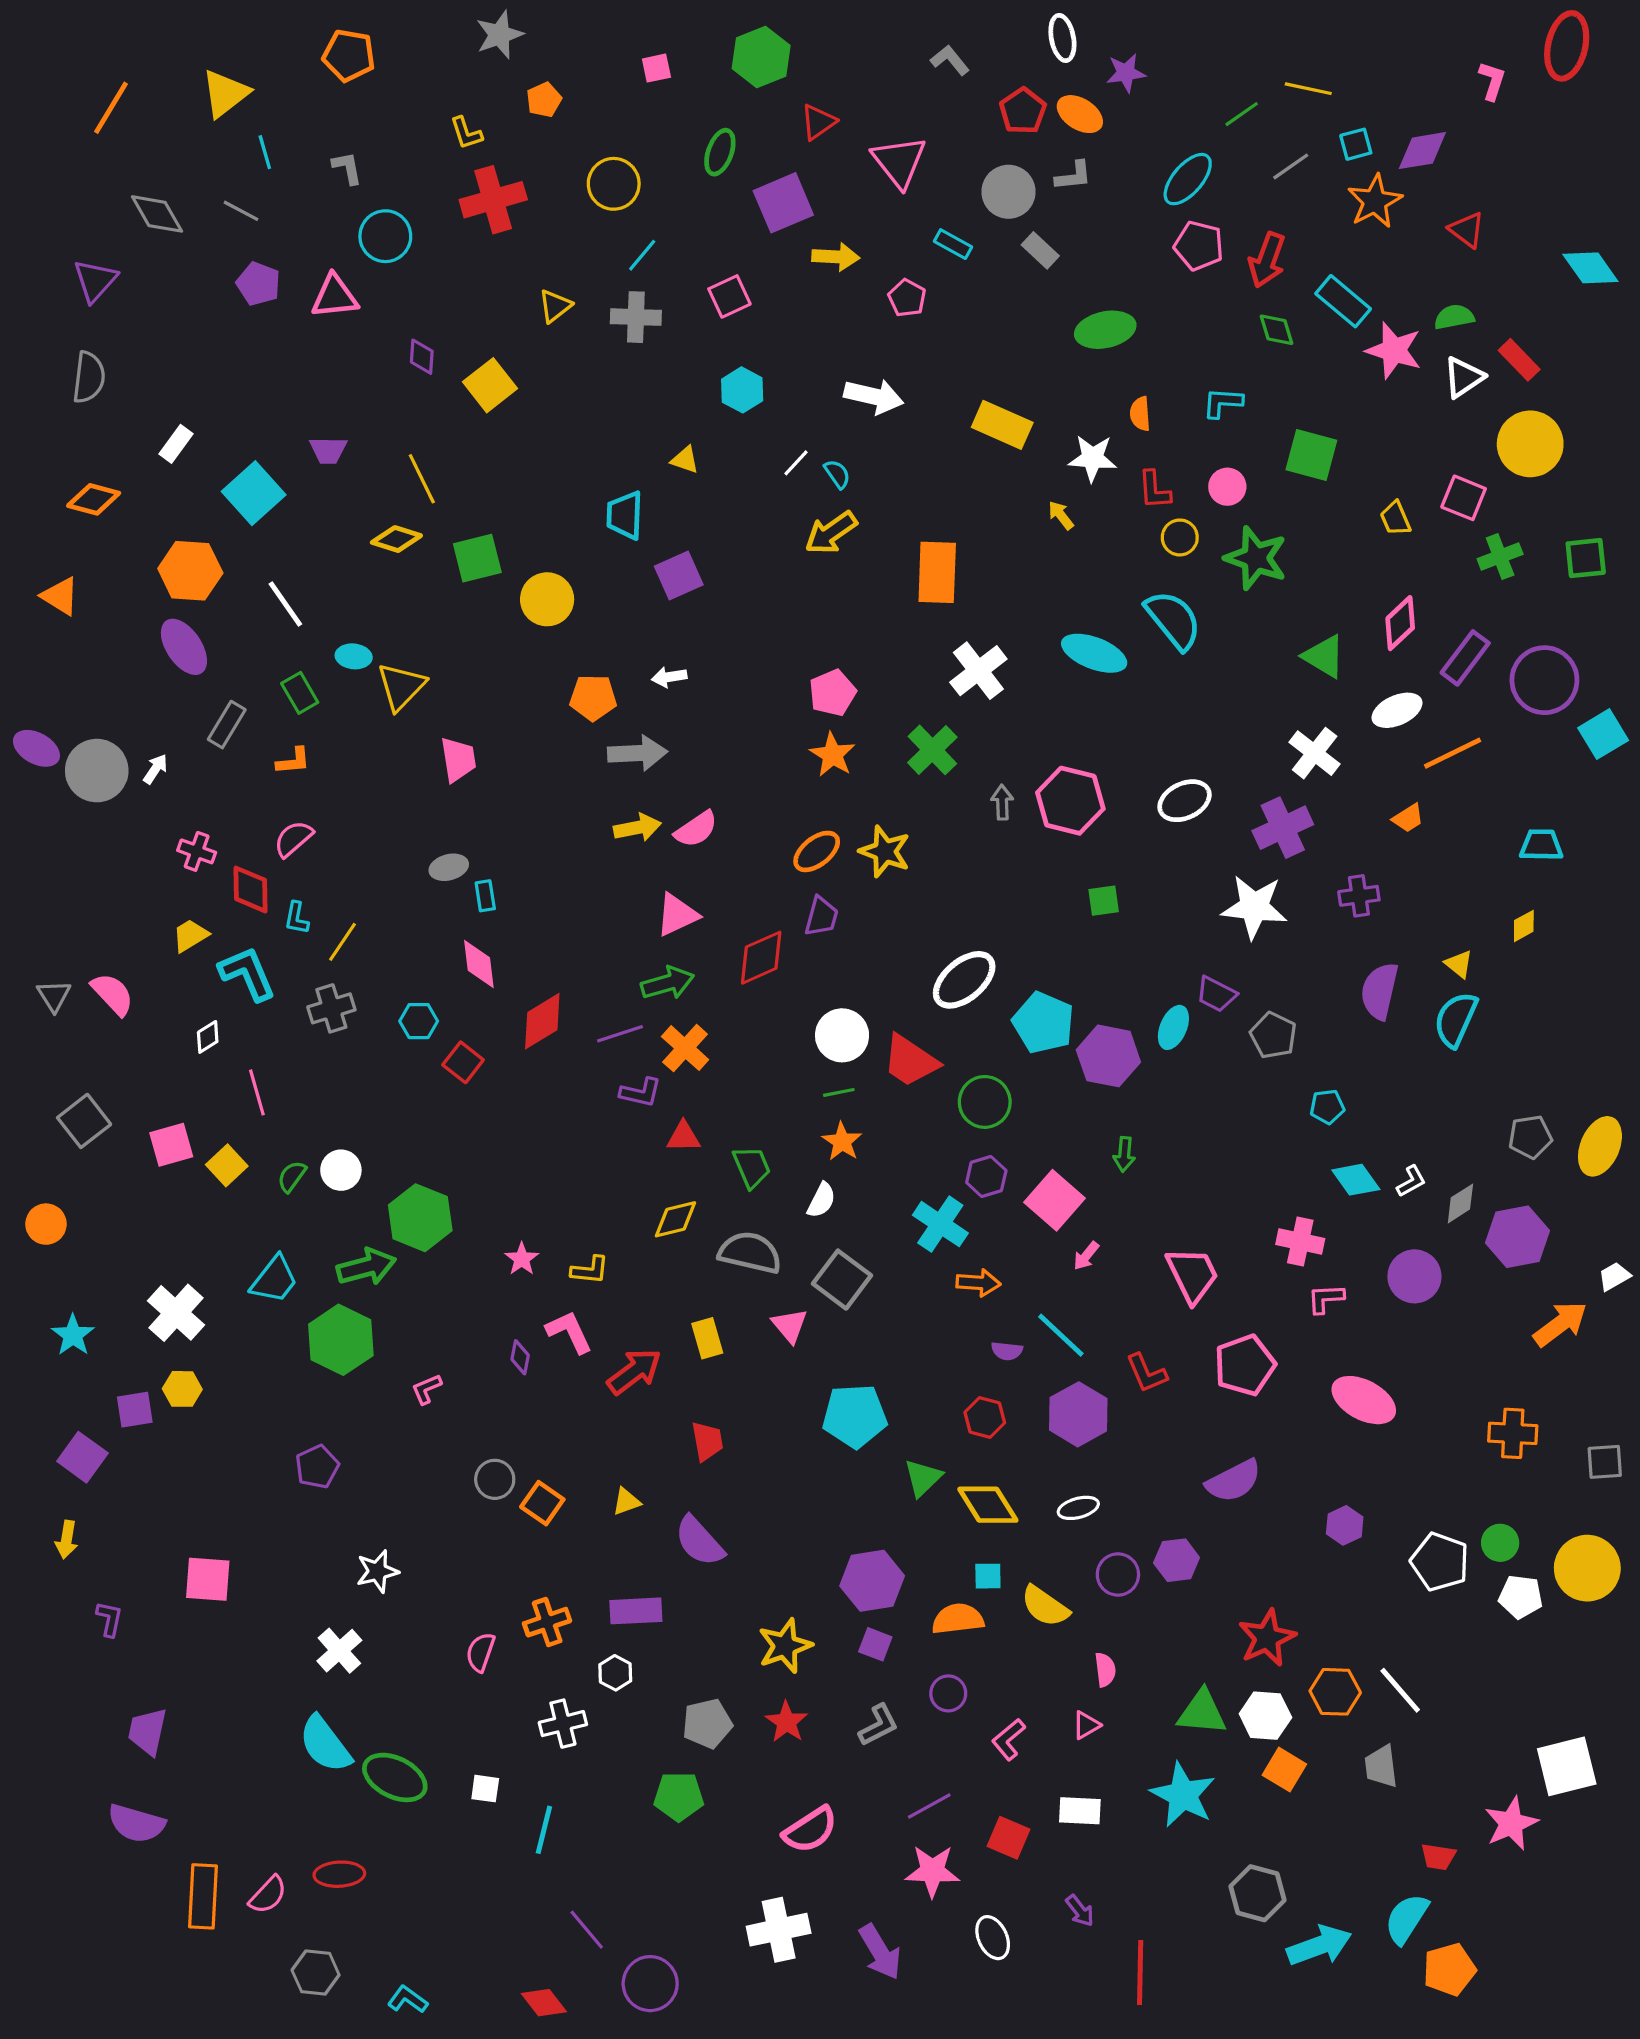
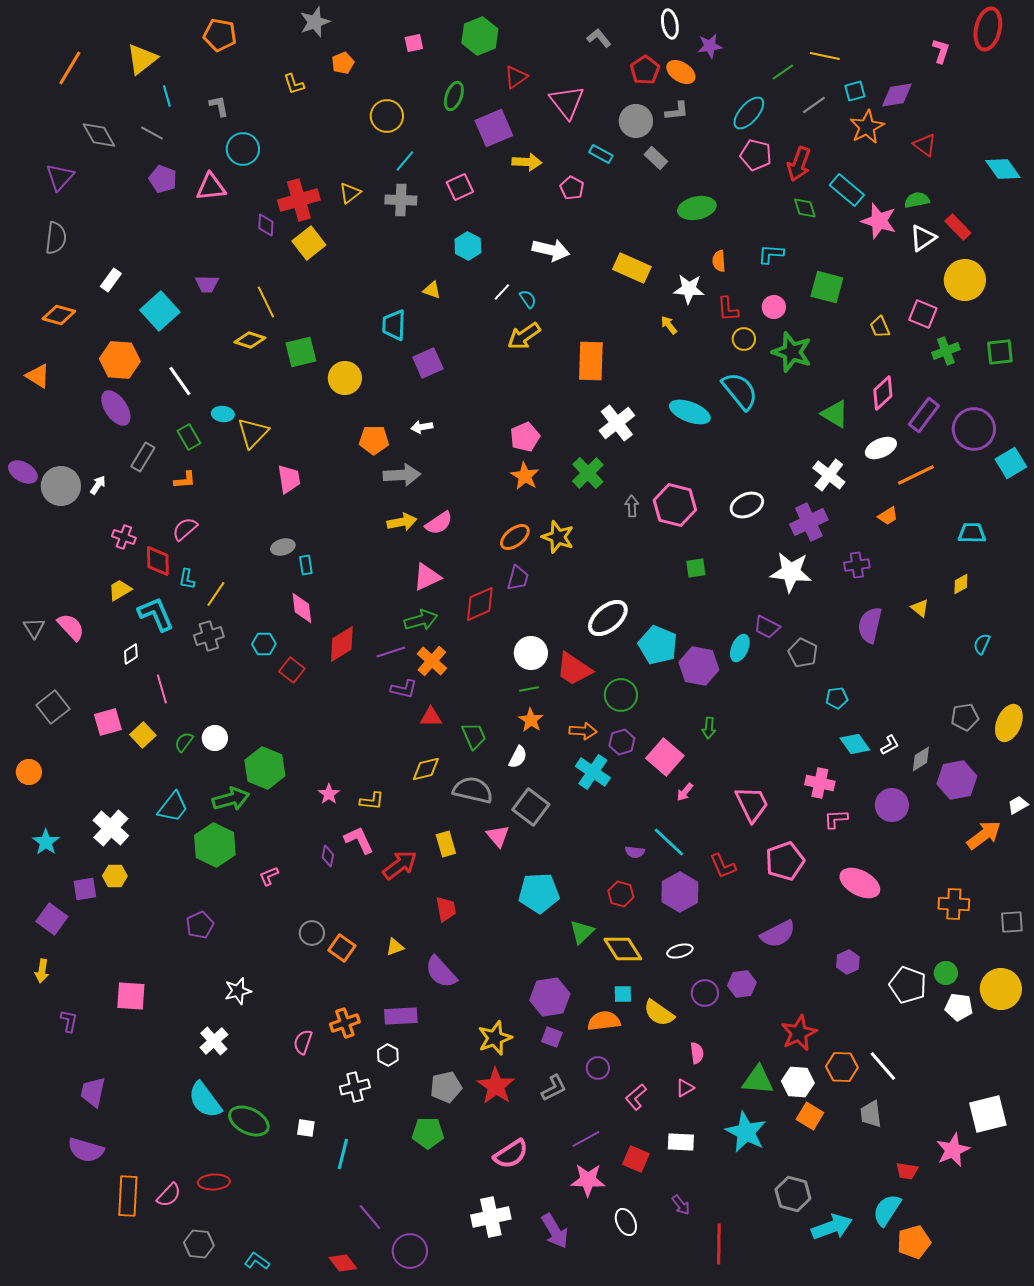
red cross: (493, 200) -> (299, 200), moved
cyan semicircle: (1456, 1020) -> (982, 644), moved, size x0.6
orange arrow: (978, 1283) -> (583, 731), moved
red star: (787, 1722) -> (496, 1086), size x1.4

